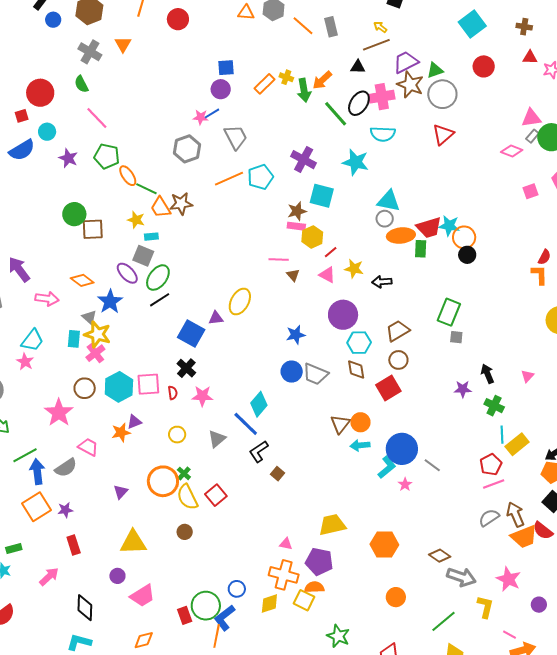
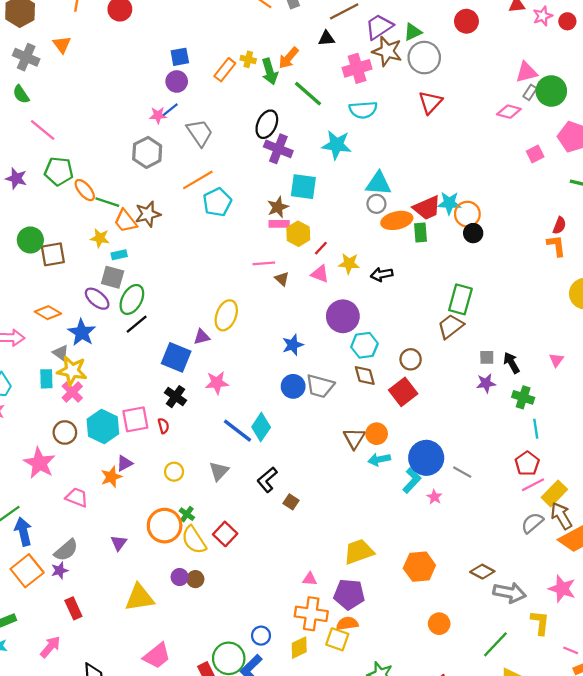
black ellipse: (359, 103) -> (267, 124), moved
cyan pentagon: (260, 177) -> (217, 202), moved
brown trapezoid: (398, 331) -> (451, 326), moved
gray square: (456, 337) -> (487, 357), moved
pink star: (202, 396) -> (217, 383), moved
blue line: (246, 424) -> (238, 431), moved
yellow rectangle: (517, 444) -> (554, 493), moved
gray semicircle: (66, 468) -> (66, 550), moved
purple circle: (117, 576) -> (180, 577), moved

